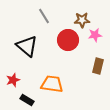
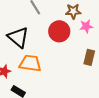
orange trapezoid: (52, 84) -> (30, 63), moved

